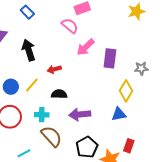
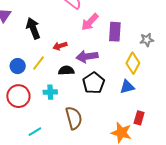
purple arrow: (80, 114) -> (87, 56), moved
brown semicircle: (51, 136) -> (74, 118), moved, turned 30
black pentagon: (87, 147) -> (94, 83), moved

